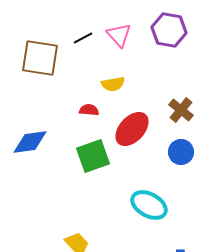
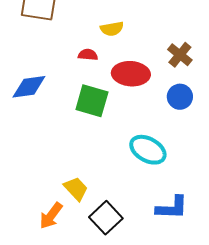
red ellipse: (132, 129) -> (131, 74), turned 51
green square: (93, 156) -> (92, 101), turned 36

